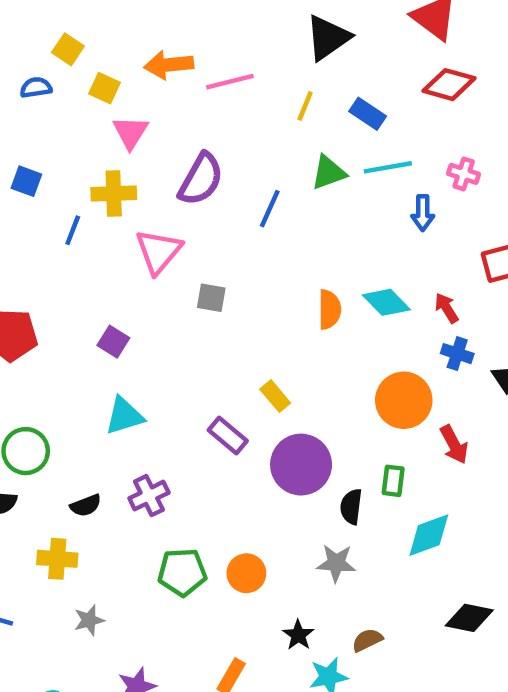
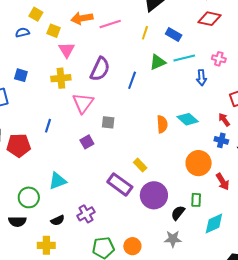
blue line: (73, 230) -> (48, 126), moved
red arrow: (447, 308) -> (224, 120), moved
purple square: (113, 342) -> (87, 142), moved, turned 32
cyan triangle: (124, 416) -> (58, 181), moved
purple rectangle: (228, 436) -> (120, 184), size x1.4
black semicircle: (351, 507) -> (178, 213), turned 35

